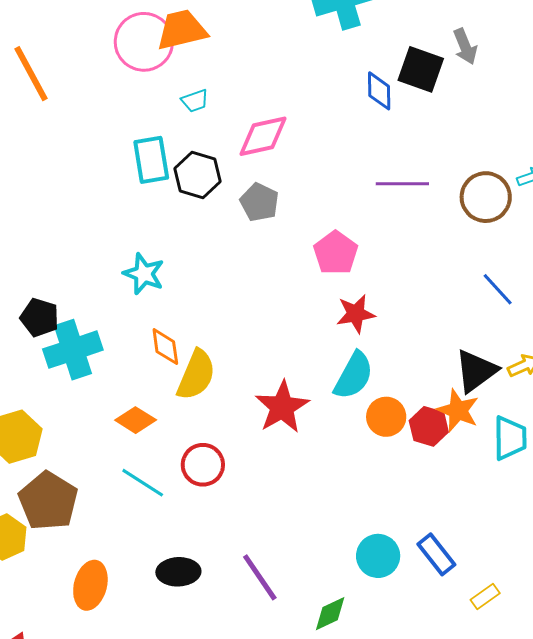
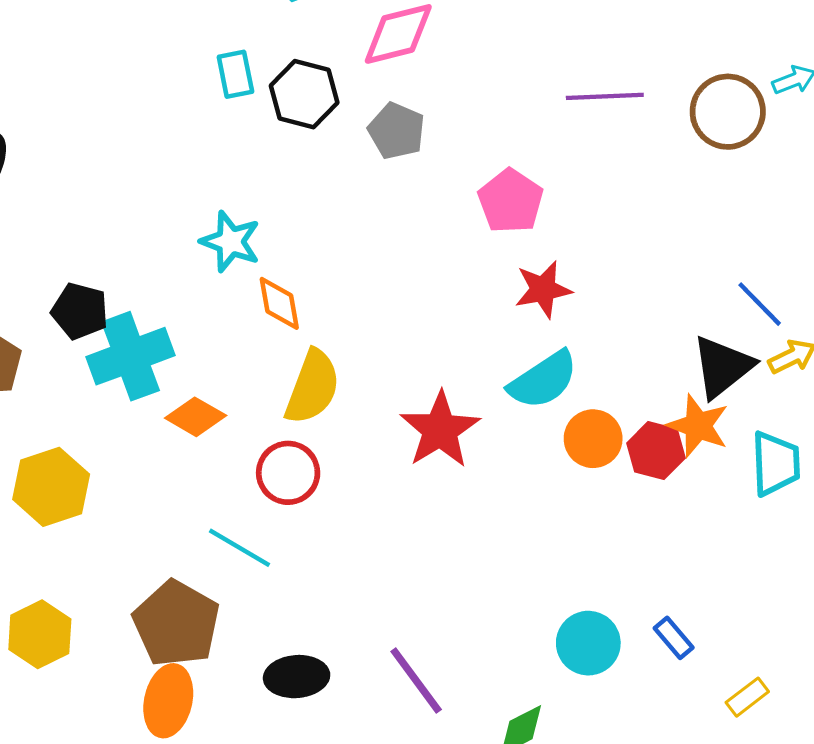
cyan rectangle: (151, 160) -> (235, 74), size x0.7
blue line: (498, 289) -> (760, 304), moved
orange diamond: (165, 347) -> (279, 303), moved
cyan semicircle: (354, 376) -> (543, 380), turned 30
orange diamond: (136, 420) -> (196, 417), moved
red circle: (203, 465) -> (288, 473), moved
brown pentagon: (48, 501) -> (176, 624), moved
blue rectangle: (436, 554) -> (674, 638), size x0.7

